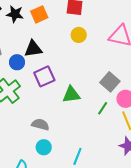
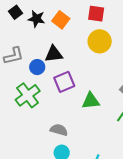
orange square: (39, 14) -> (61, 20), turned -30
yellow circle: (79, 35) -> (100, 41), size x1.5

